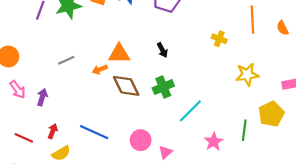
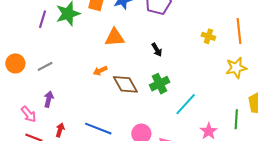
orange line: (252, 20) -> (239, 31), moved
orange triangle: (119, 54) -> (115, 37), moved
gray line: (66, 60) -> (45, 66), moved
pink arrow: (18, 89) -> (29, 114), moved

